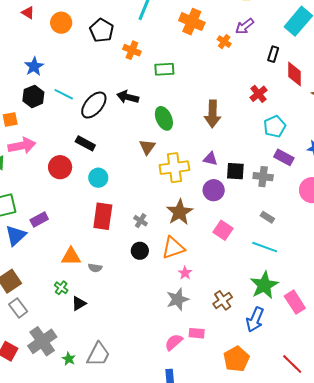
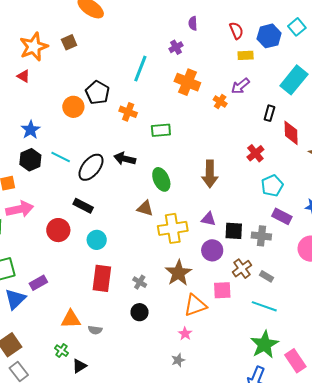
orange circle: (61, 23) -> (73, 107), moved
brown triangle: (147, 147) -> (145, 208), turned -48
pink square: (223, 230) -> (222, 290), turned -36
orange triangle: (173, 248) -> (195, 305), moved
gray star: (178, 299) -> (178, 360), size x0.6
brown cross: (223, 300) -> (242, 269), moved

